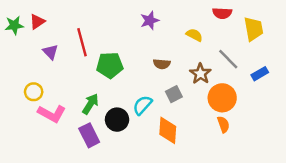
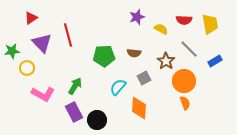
red semicircle: (222, 13) -> (184, 20), moved
purple star: (150, 20) -> (137, 17), moved
green star: (14, 25) -> (12, 51), moved
purple triangle: (51, 52) -> (42, 43), size x1.5
green pentagon: (110, 65) -> (104, 56), moved
yellow circle: (34, 92) -> (27, 68), moved
black circle: (117, 120) -> (97, 120), moved

